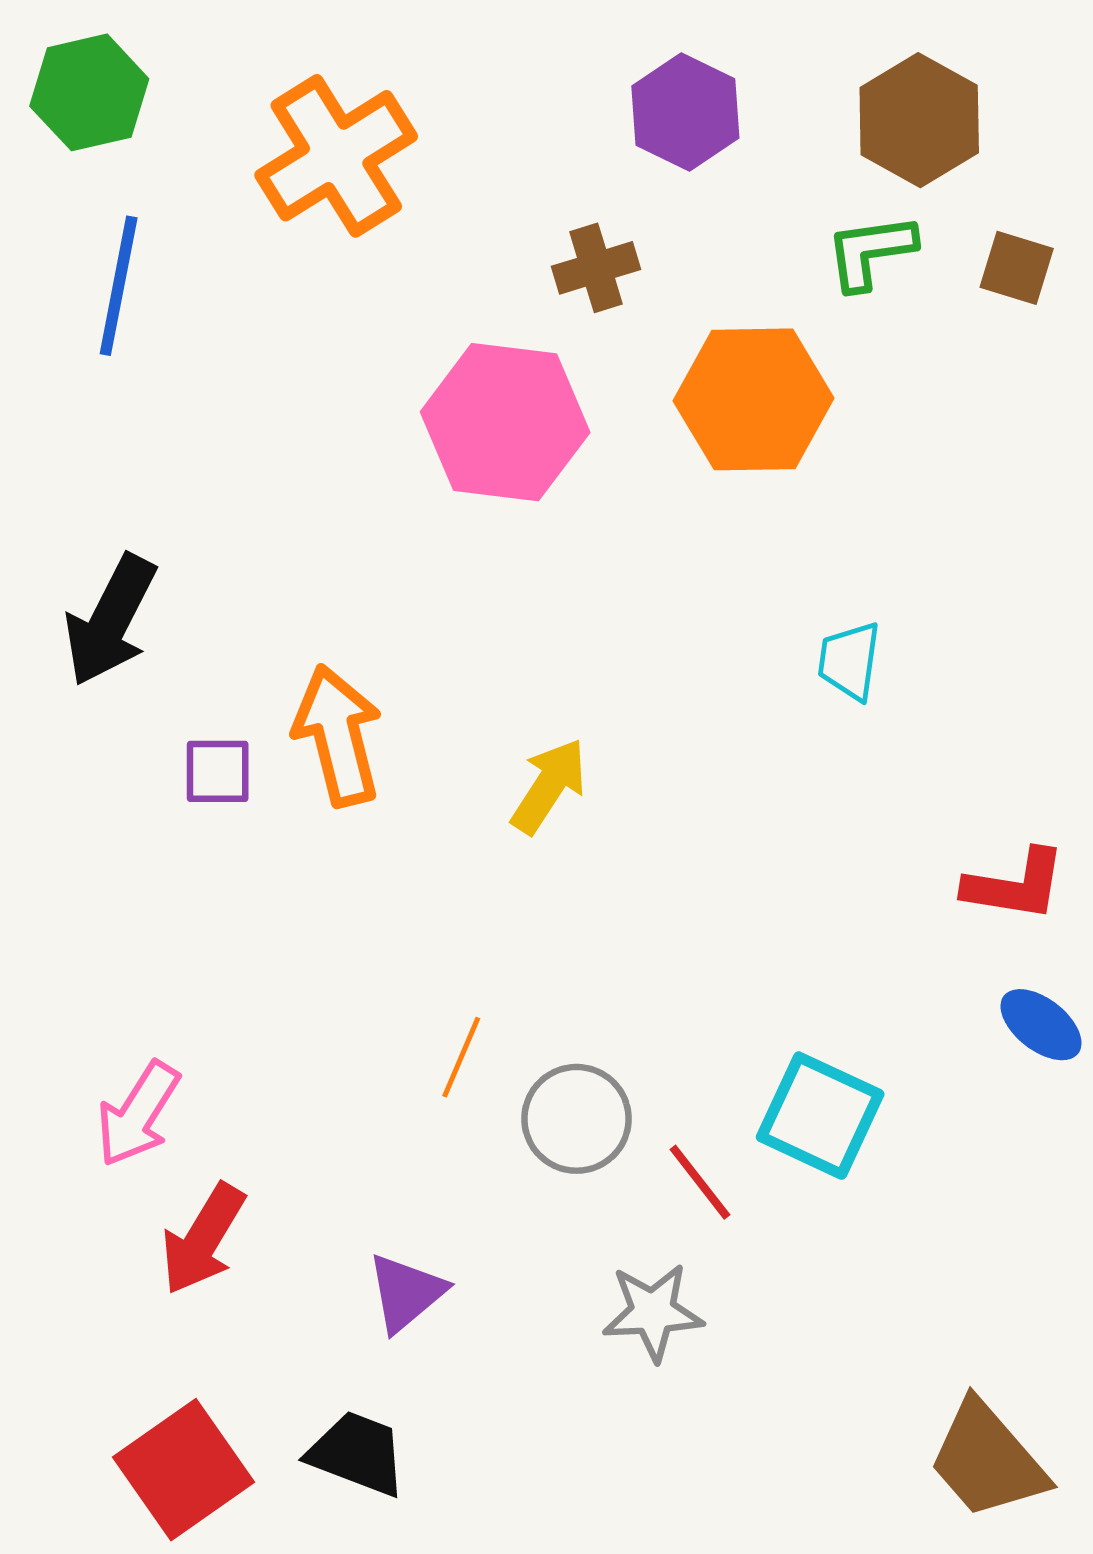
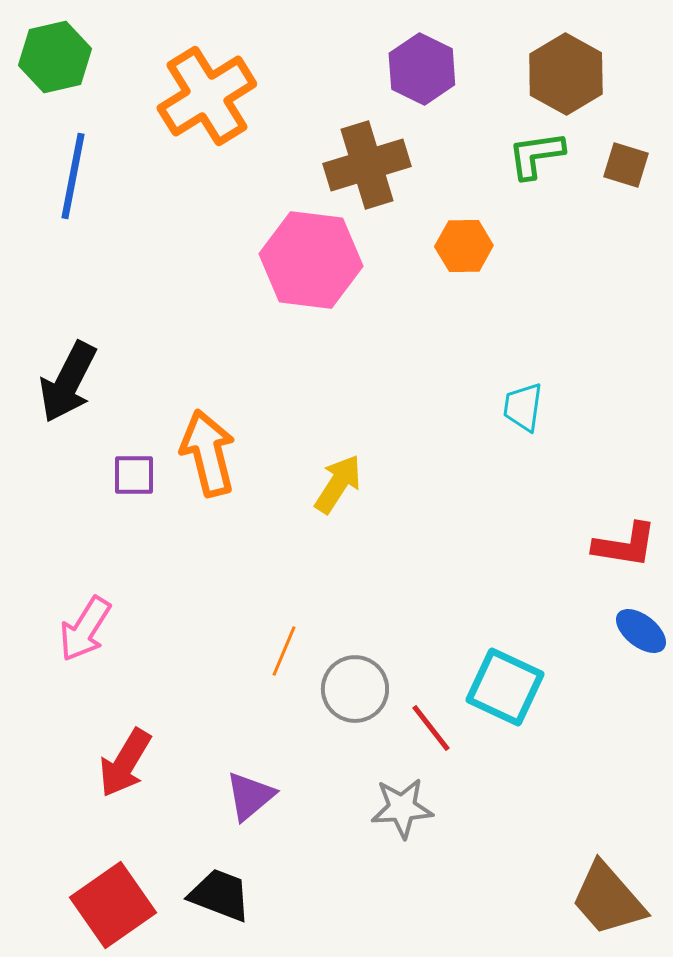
brown cross: (596, 268) -> (367, 165), size x1.6
orange hexagon: (754, 399) -> (464, 246), size x0.6
pink arrow: (138, 1114) -> (85, 629), moved

